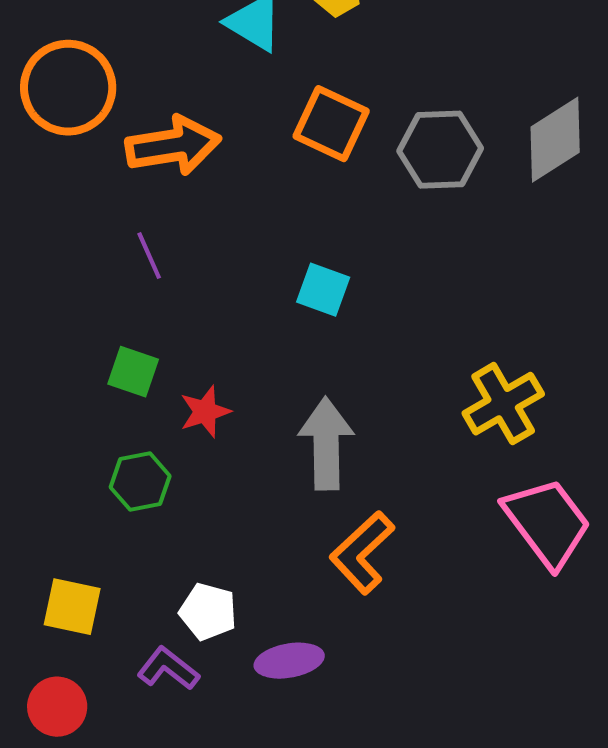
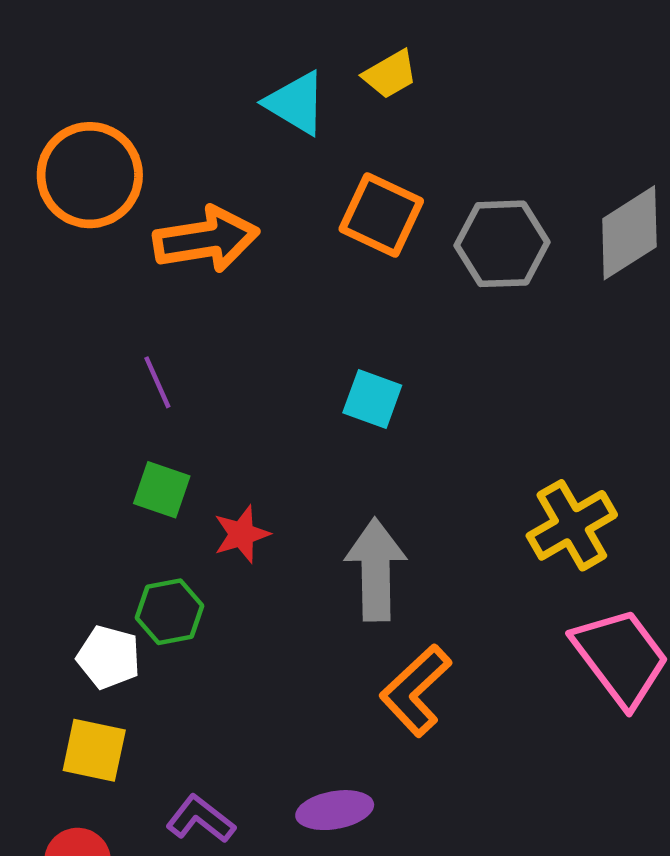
purple line: (149, 256) -> (157, 382), moved
white pentagon: (208, 612) -> (109, 657), moved

